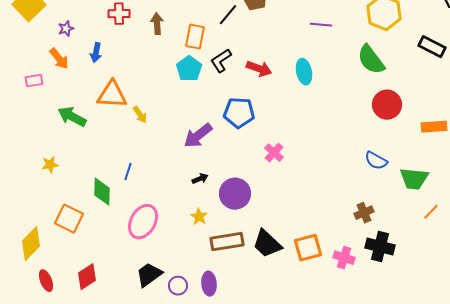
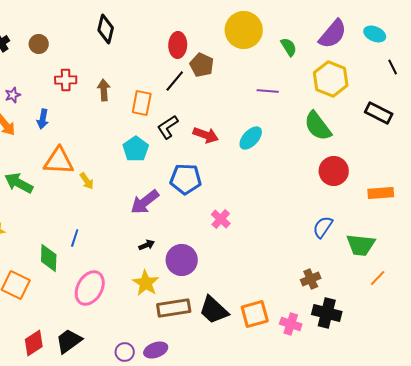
cyan pentagon: (189, 69) -> (136, 149), moved
cyan ellipse: (304, 72) -> (251, 138), turned 55
blue semicircle: (376, 161) -> (323, 227), turned 95
yellow star: (199, 217) -> (146, 283), size x1.5
black trapezoid: (149, 275) -> (69, 341), moved
purple ellipse: (209, 284) -> (156, 350), turned 75

